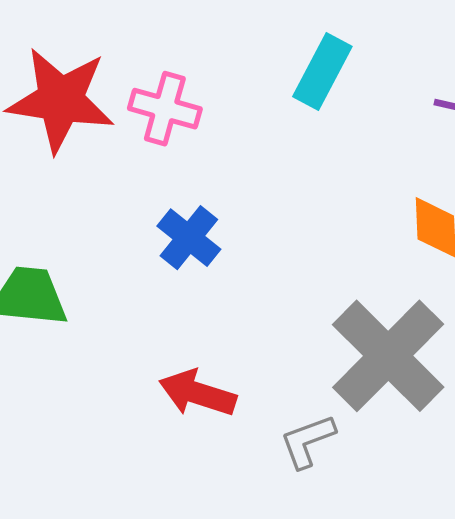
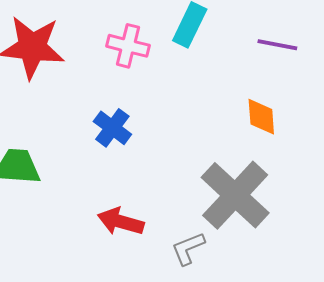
pink cross: (165, 109) -> (128, 46), moved

